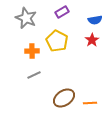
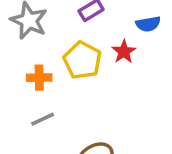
red star: (92, 40) -> (124, 52), moved

